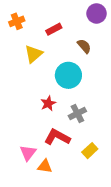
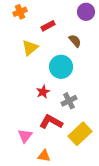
orange cross: (17, 21) -> (20, 12), moved
yellow rectangle: (90, 151) -> (80, 134), size x1.6
orange triangle: (45, 166) -> (44, 156), moved

